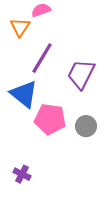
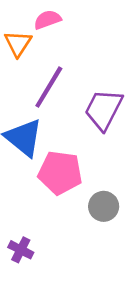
gray circle: (86, 126) -> (104, 206), moved

